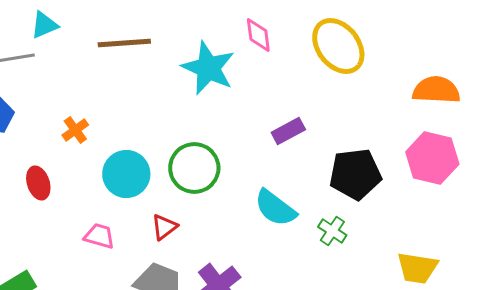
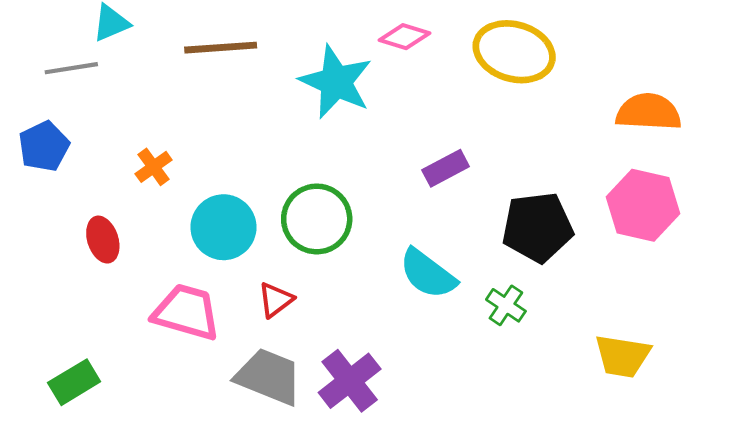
pink diamond: (258, 35) -> (404, 37), turned -66
yellow ellipse: (338, 46) -> (514, 52), turned -36
pink trapezoid: (99, 236) -> (186, 312), size x1.6

